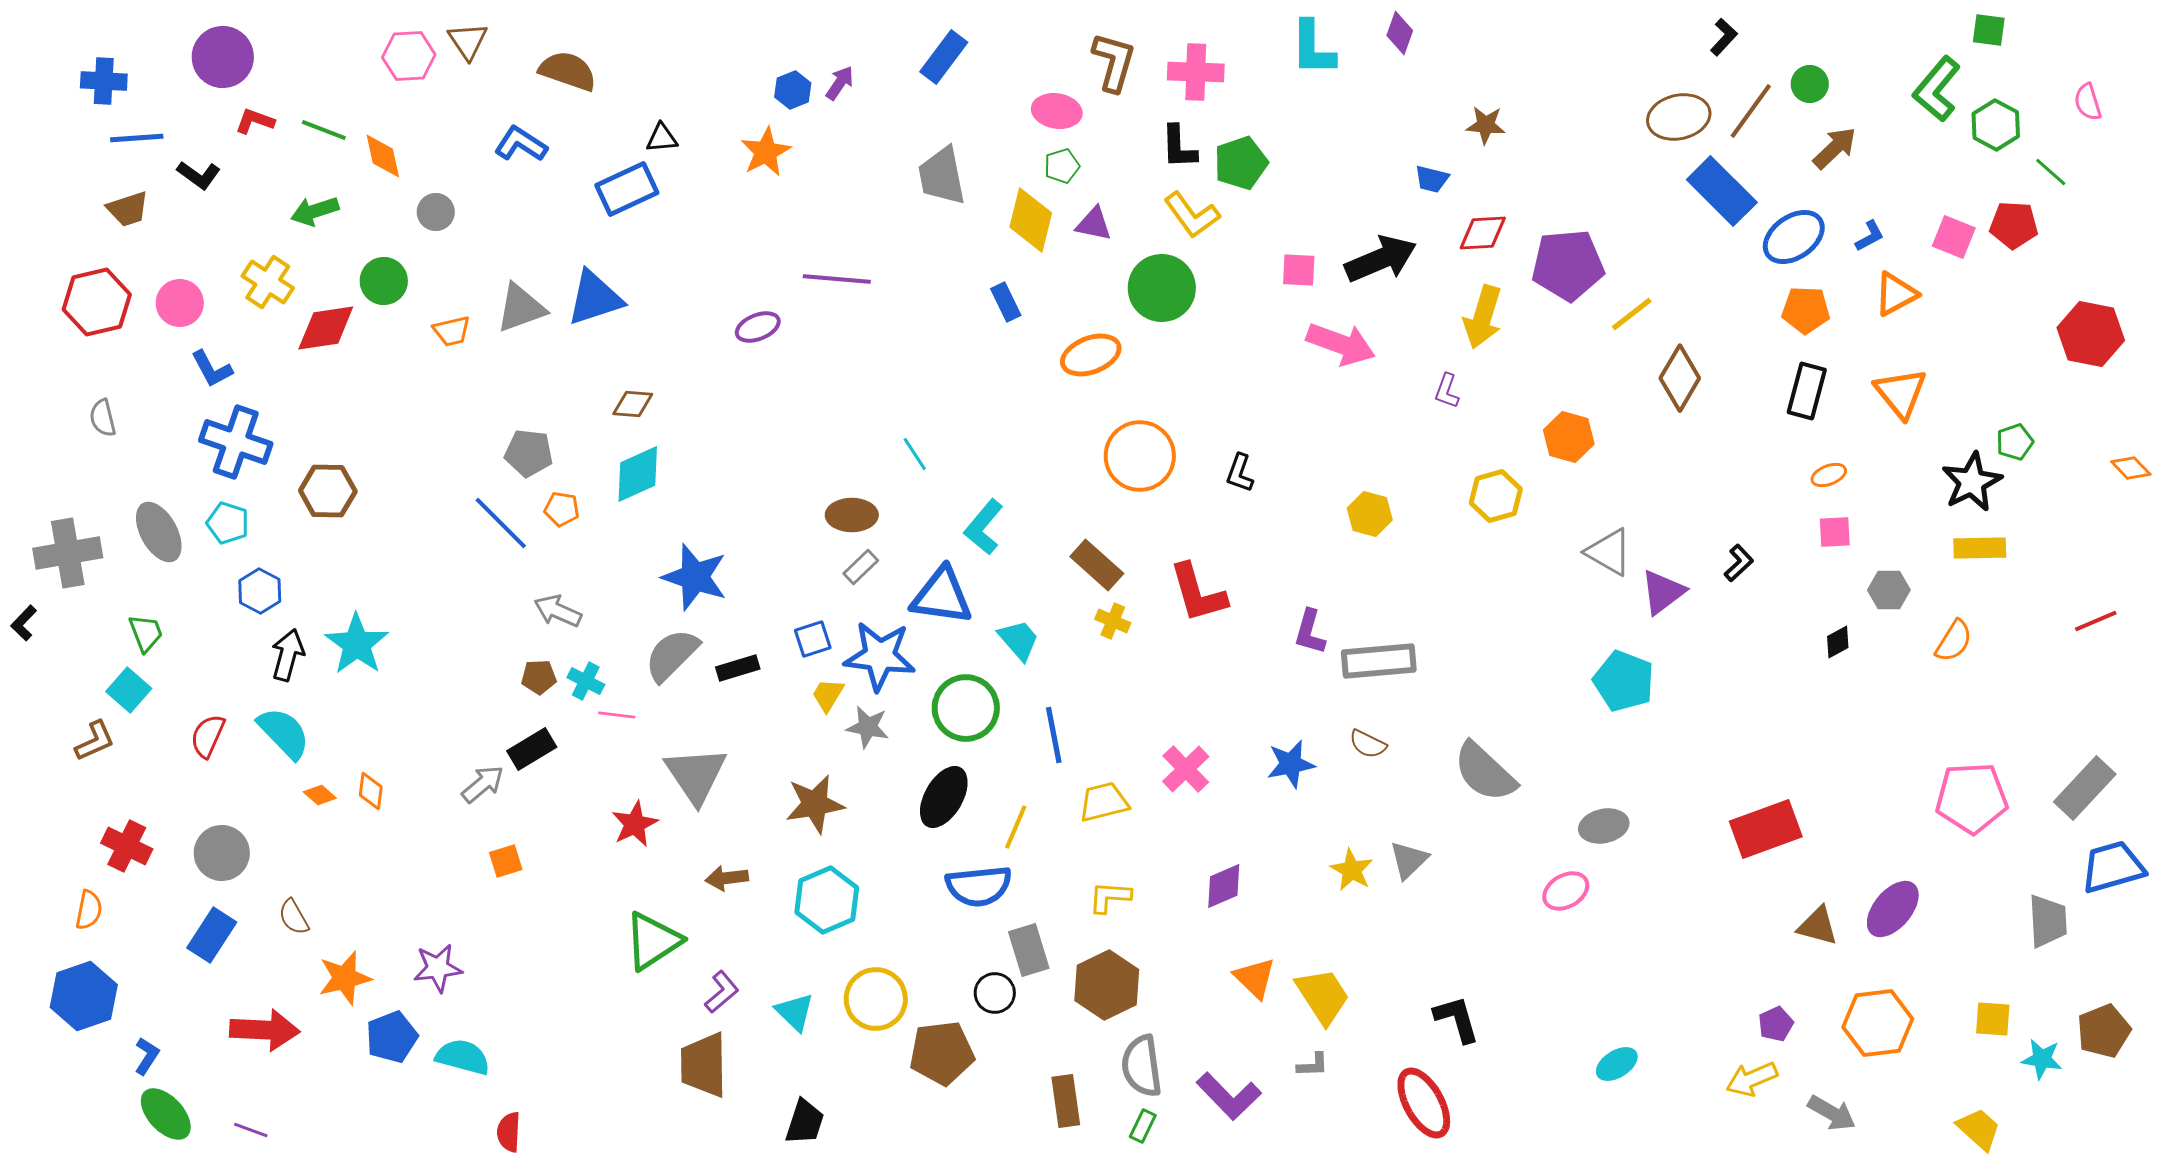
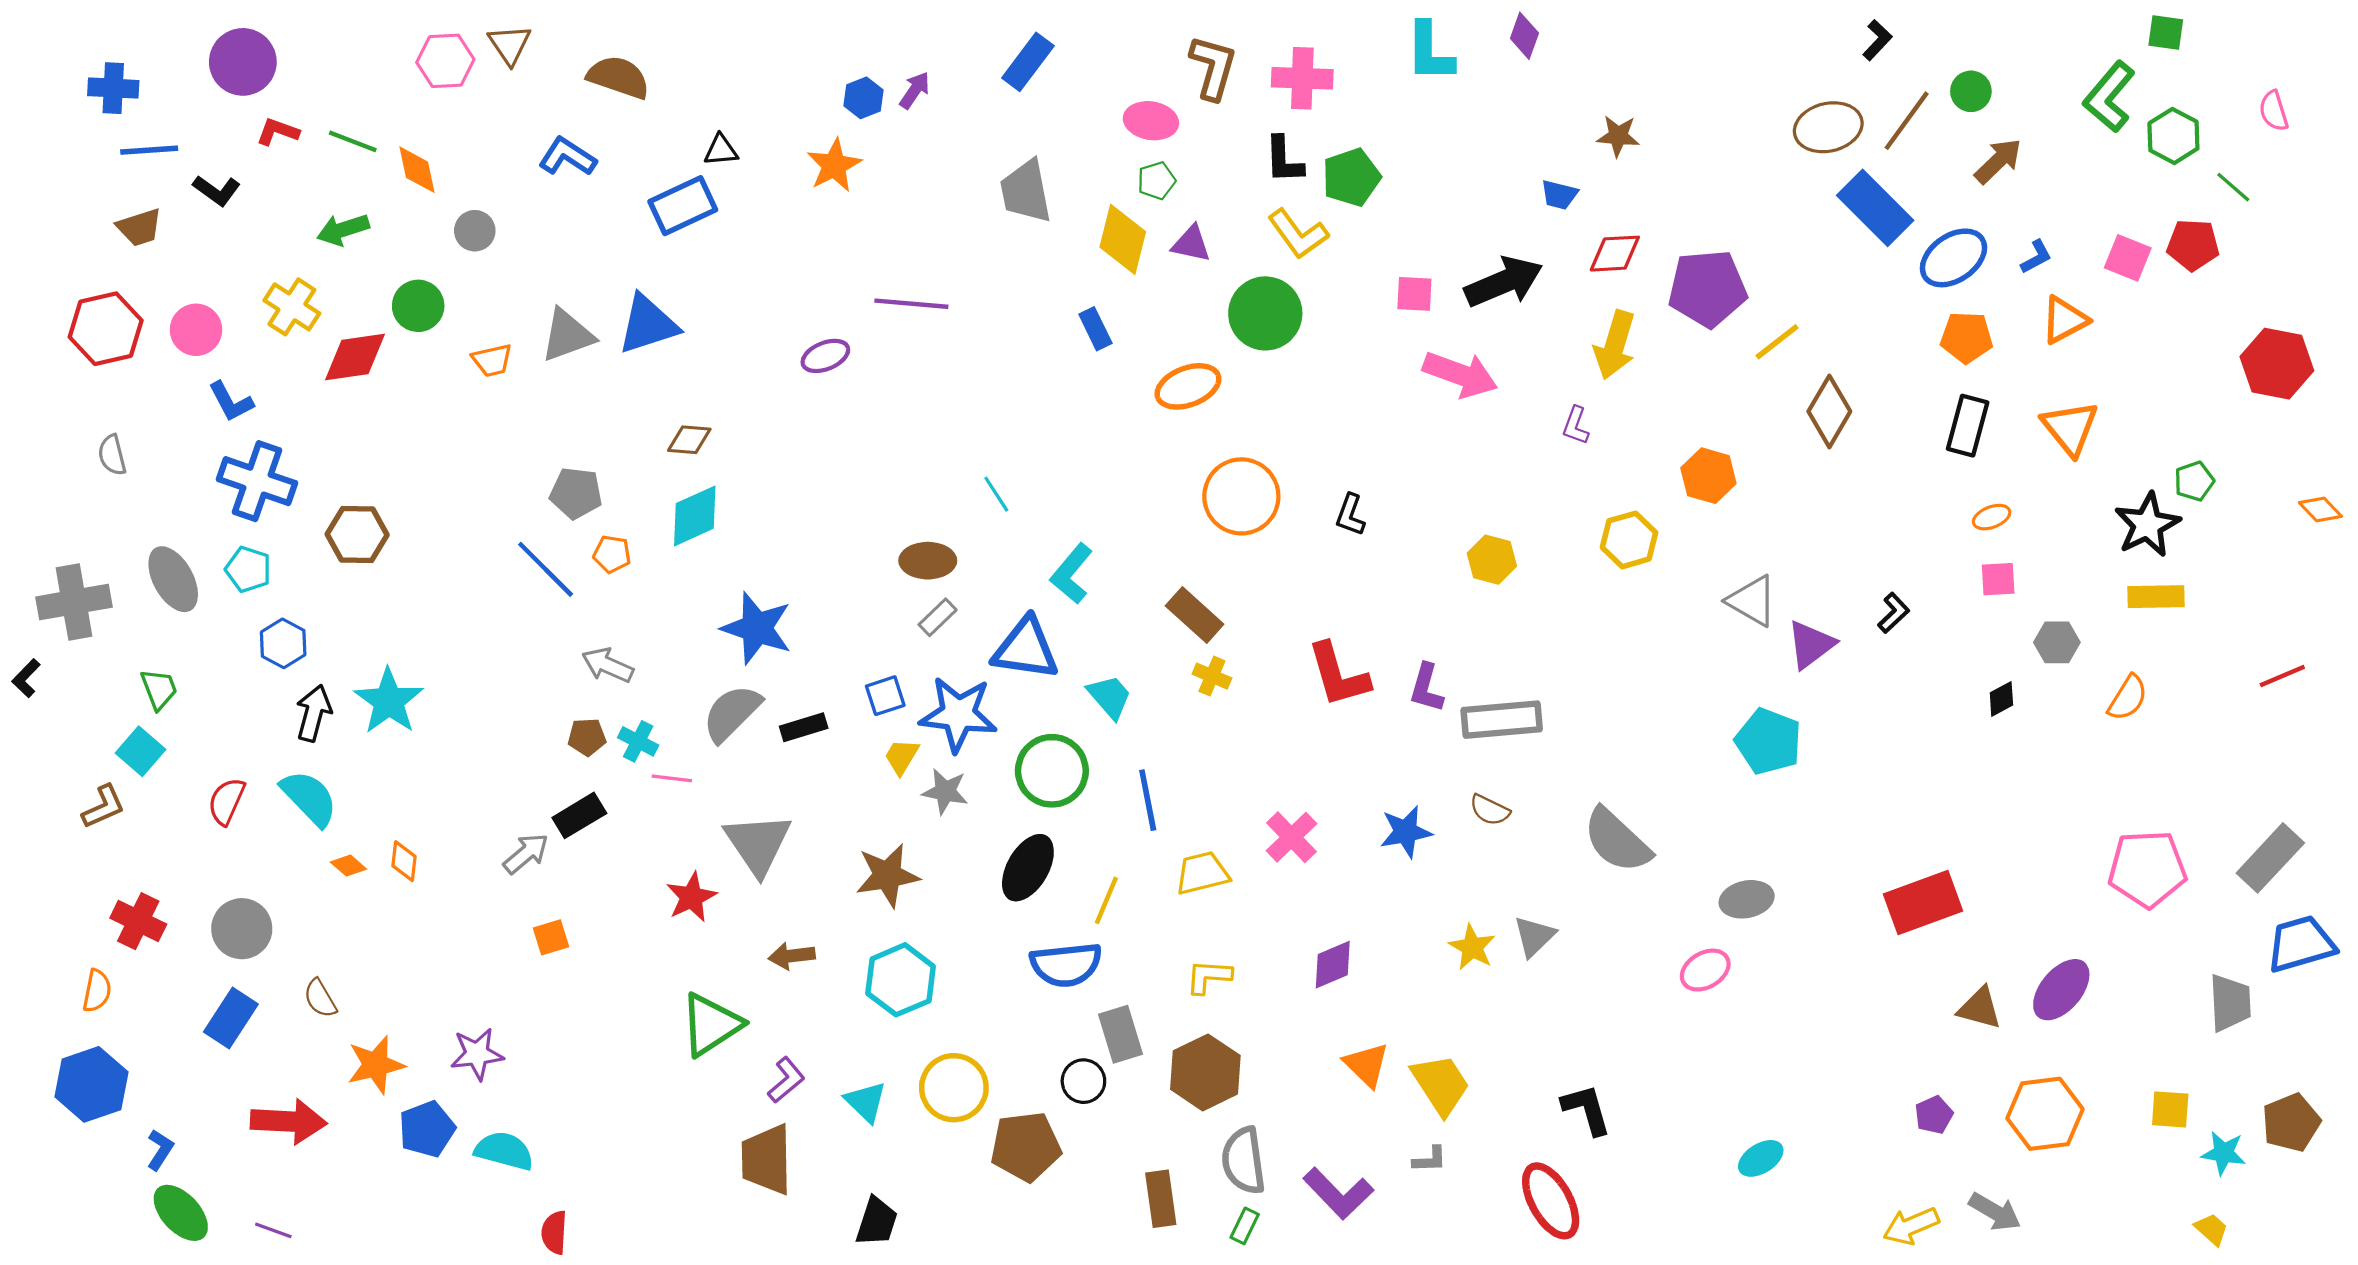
red L-shape: (1198, 593) -> (1338, 675), moved
yellow arrow: (1752, 1079) -> (1911, 1226), moved
yellow trapezoid: (1979, 1129) -> (2212, 1229), moved, size x0.7

